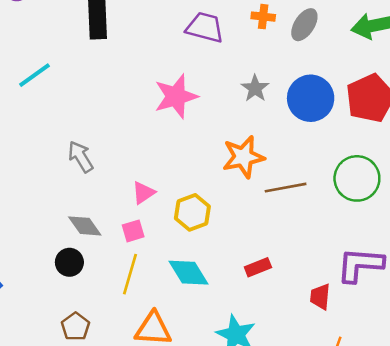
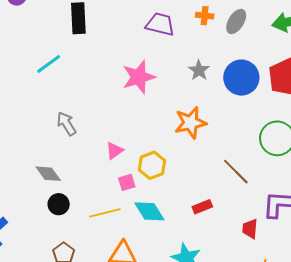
cyan line: (34, 75) -> (49, 64), moved
brown line: (286, 188) -> (236, 172), moved, turned 56
gray diamond: (85, 226) -> (48, 174), moved
pink square: (133, 231) -> (127, 182), moved
yellow line: (130, 274) -> (105, 213), turned 60

